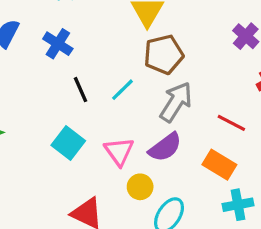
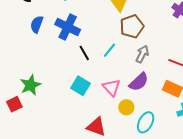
blue cross: (58, 44) -> (68, 27), size x1.4
gray arrow: (176, 102) -> (142, 54), size x0.7

